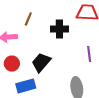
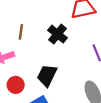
black cross: (59, 29) -> (58, 34), turned -36

